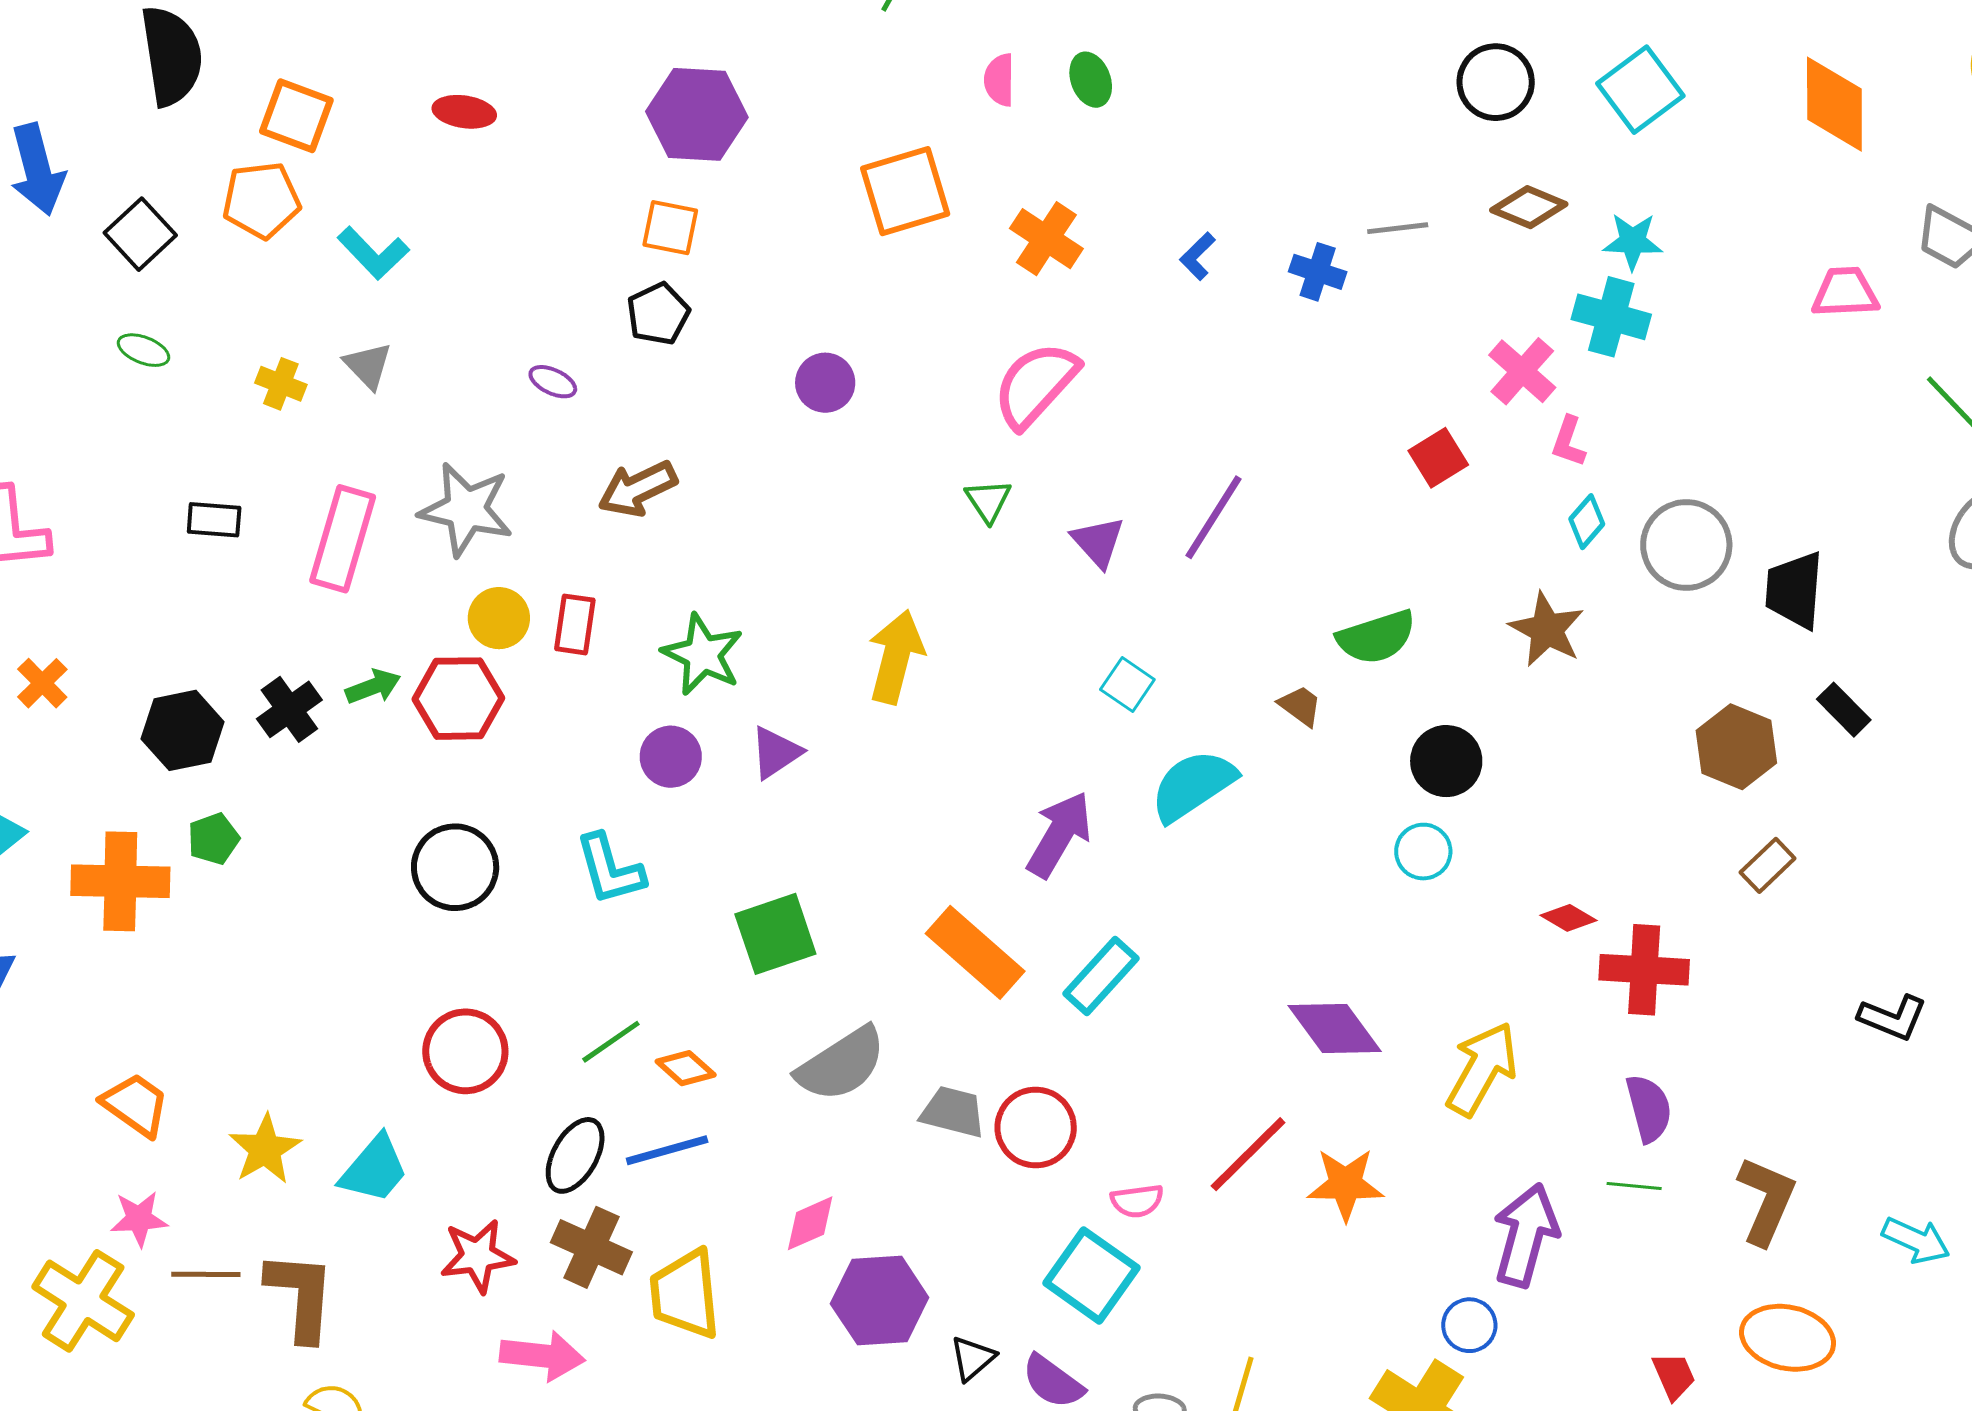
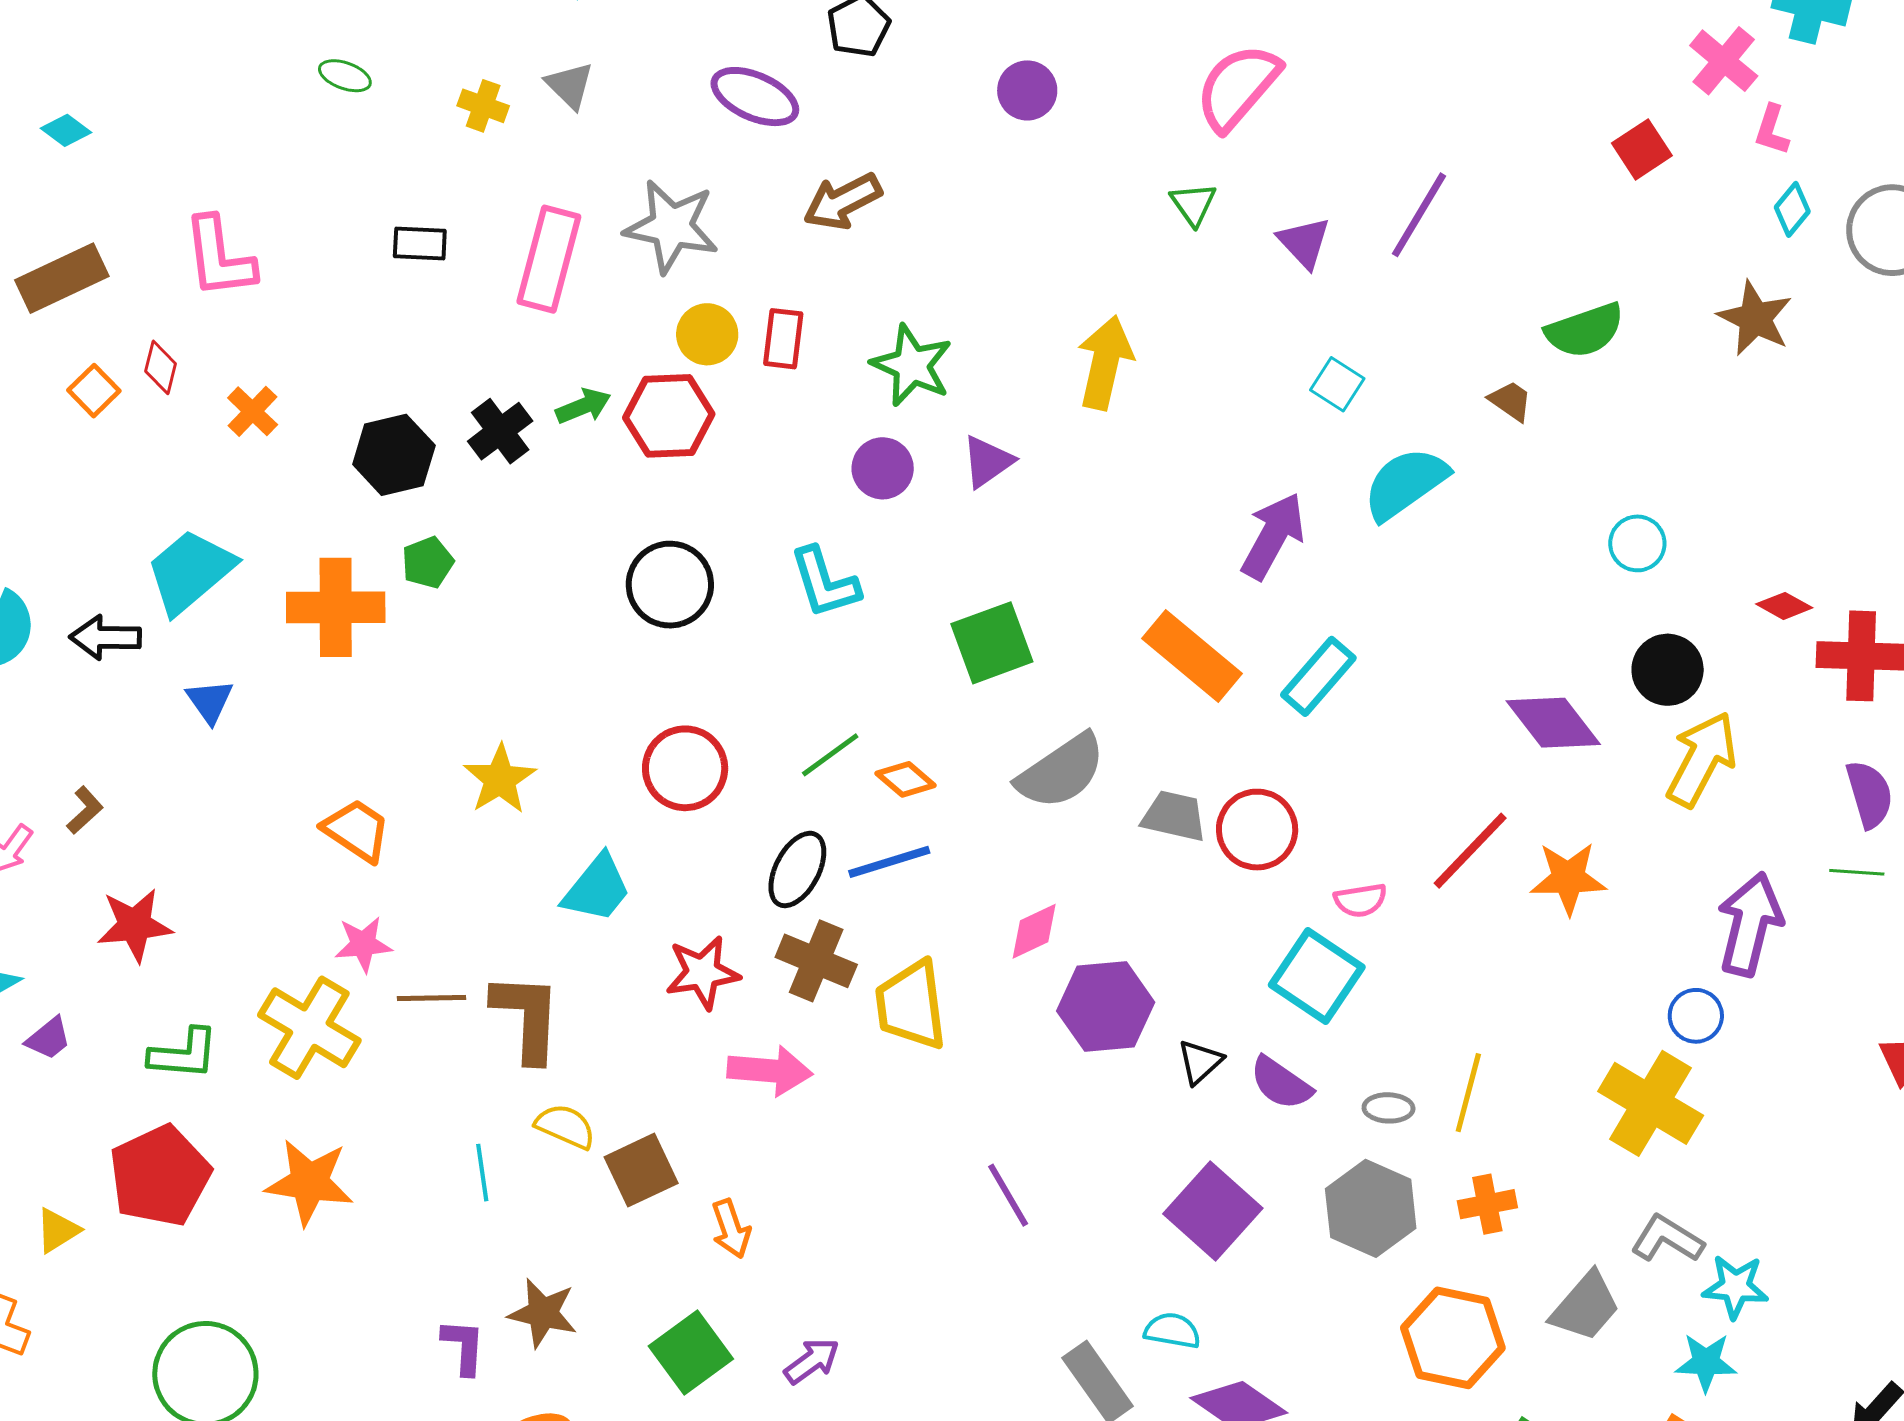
purple ellipse: (553, 382) -> (755, 97), size x1.8
black circle: (1446, 761) -> (1668, 670), moved
yellow star: (265, 1149) -> (500, 779), moved

